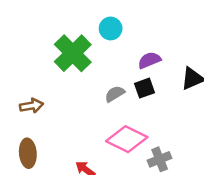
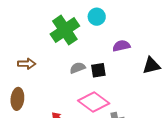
black square: (145, 88) -> (98, 70), moved
gray semicircle: (115, 94) -> (78, 68), moved

